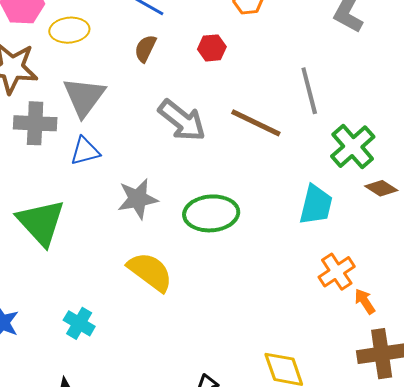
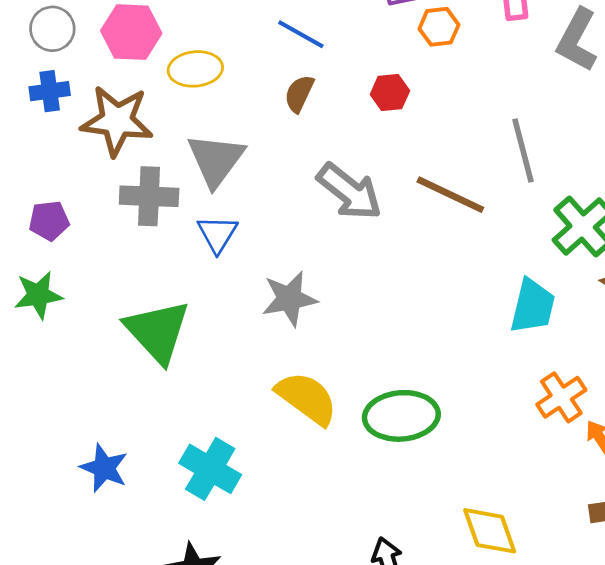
blue triangle: (85, 151) -> (217, 234), turned -44
green ellipse: (211, 213) -> (401, 416), moved
cyan cross: (79, 323) -> (210, 469), size x1.4

